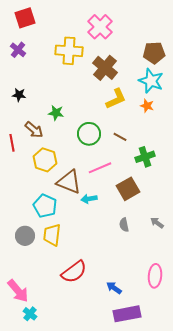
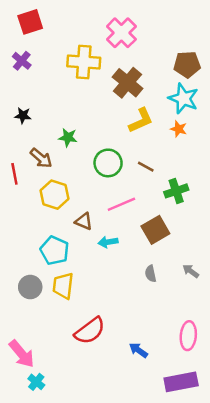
brown triangle: (69, 182) -> (84, 221), size x0.6
purple rectangle: (127, 314) -> (181, 382), moved

